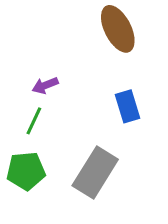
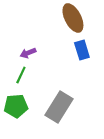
blue rectangle: (127, 106) -> (82, 50), moved

